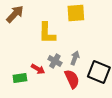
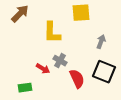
gray arrow: (75, 58) -> (101, 42), moved
green rectangle: (20, 78) -> (25, 88), moved

